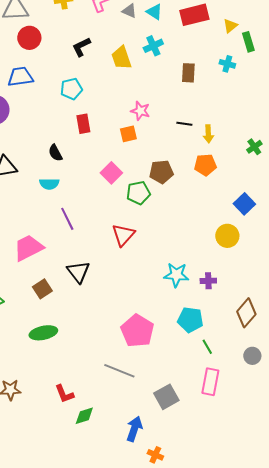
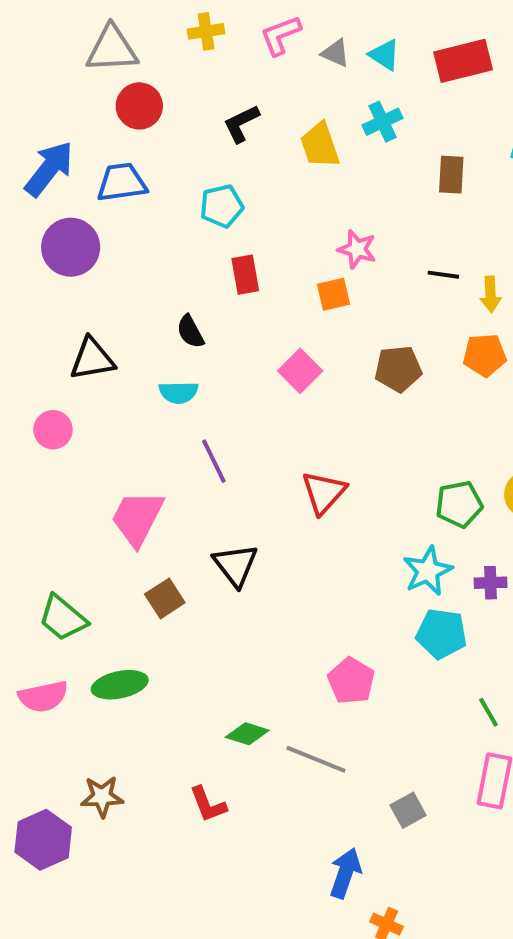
green pentagon: (138, 193) -> (459, 504), moved
pink trapezoid: (28, 248) -> (137, 518), turned -36
cyan star: (176, 275) -> (428, 571), turned -30
cyan pentagon: (190, 320) -> (441, 634), moved
pink pentagon: (137, 331) -> (351, 681), size x0.7
green ellipse: (43, 333) -> (120, 685), moved
gray square: (166, 397) -> (408, 810), size x0.7
green diamond: (84, 416) -> (247, 734), moved, turned 35

